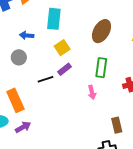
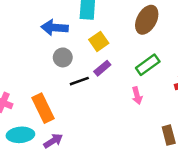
blue arrow: (27, 35) -> (55, 28), size x1.5
gray circle: (19, 57) -> (63, 57), moved
green rectangle: (101, 68) -> (148, 65), turned 48

